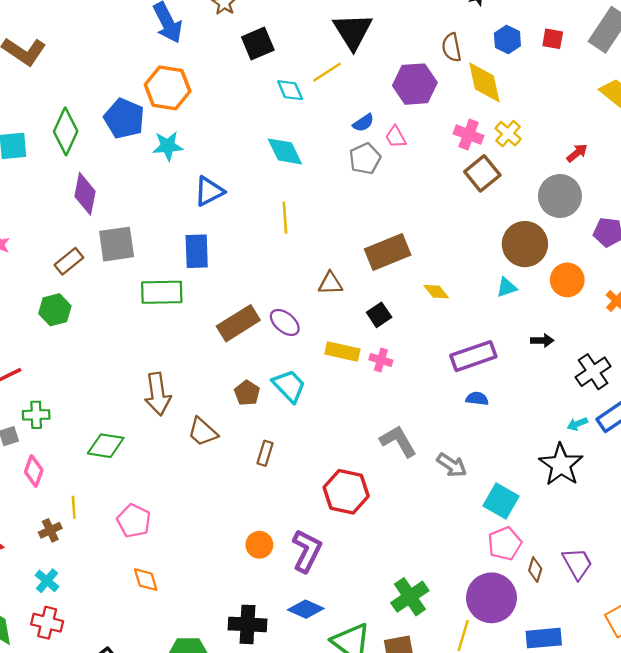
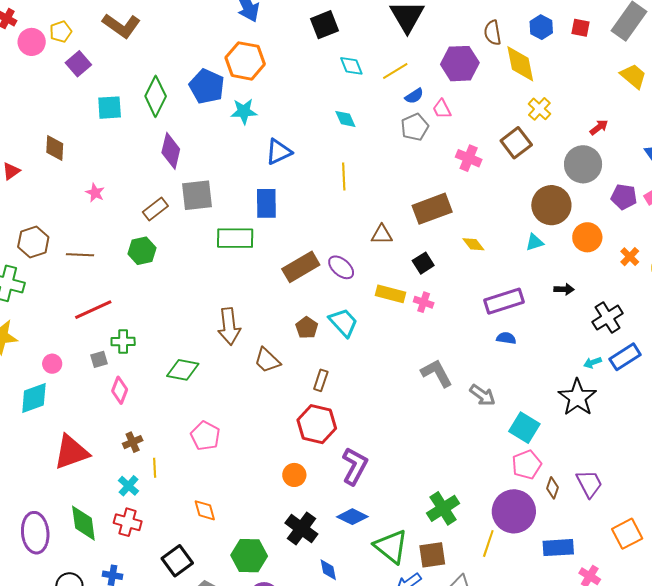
yellow line: (327, 72) -> (395, 71), moved
pink cross: (469, 135) -> (469, 158), moved
cyan diamond: (285, 151) -> (345, 119), size x0.7
red hexagon: (346, 492) -> (317, 424), moved
yellow line: (74, 507) -> (155, 468), moved
orange circle: (259, 545) -> (294, 475), moved
orange diamond: (146, 580) -> (205, 510), moved
black cross: (247, 624) -> (301, 529), turned 32

